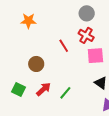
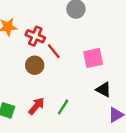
red cross: (86, 35) -> (35, 36), moved
brown circle: (36, 64) -> (35, 65), moved

